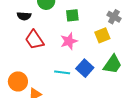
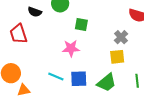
yellow square: (102, 35) -> (117, 57), moved
red trapezoid: (34, 40) -> (18, 34), moved
blue square: (85, 68) -> (79, 79), turned 30

